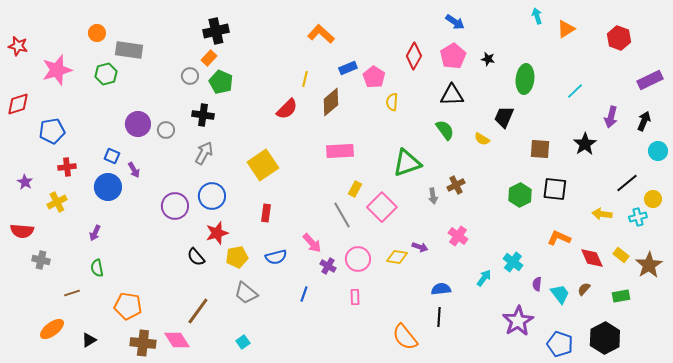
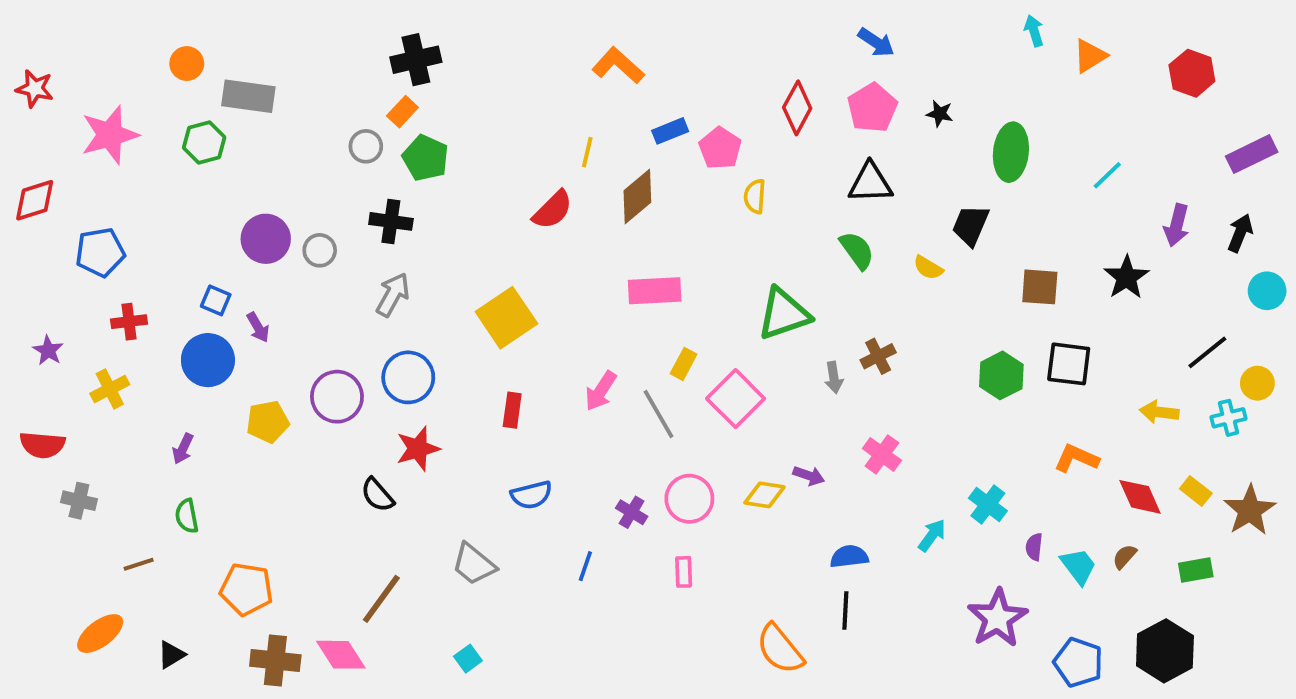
pink arrow: (312, 243) -> (601, 391), moved, turned 75
yellow pentagon: (237, 257) -> (268, 422), moved

